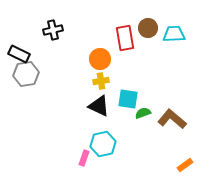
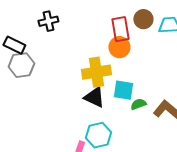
orange circle: (100, 59) -> (119, 47), moved
yellow cross: (101, 81) -> (96, 72), size x1.8

